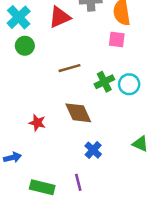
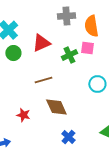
red triangle: (60, 17) -> (41, 43), moved
brown line: (70, 68) -> (43, 80), moved
green cross: (104, 82) -> (69, 55), moved

